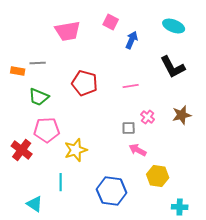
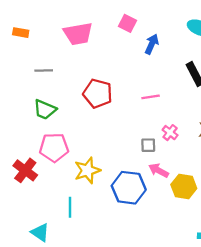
orange rectangle: (18, 71) -> (21, 33), moved
yellow hexagon: (158, 176) -> (184, 187), moved
blue hexagon: (112, 191) -> (129, 188), moved

